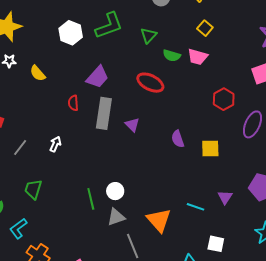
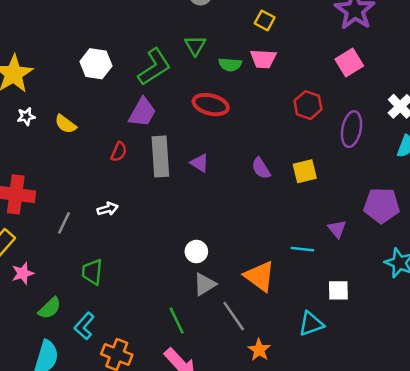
green L-shape: (109, 26) -> (154, 67), moved
red semicircle: (73, 103) -> (119, 152), turned -140
white arrow: (55, 144) -> (108, 209), turned 63
green line: (91, 199) -> (177, 321), moved

